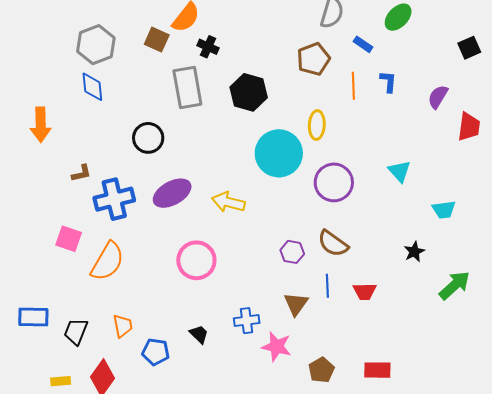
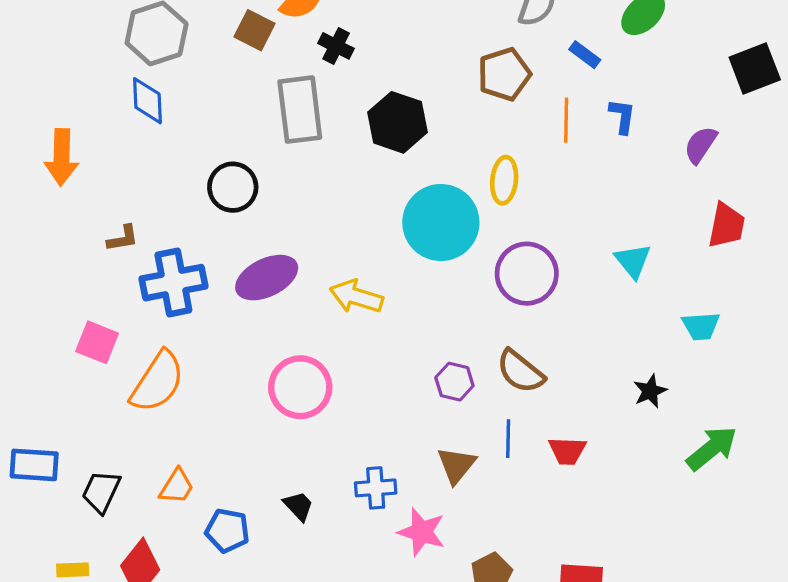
black square: (469, 48) -> (755, 69), size x1.4
red trapezoid: (469, 127) -> (727, 225), moved
orange trapezoid: (123, 326) -> (177, 486), turned 40

